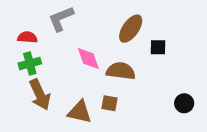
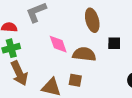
brown ellipse: (131, 29) -> (92, 20), turned -50
black square: (158, 47) -> (114, 43), moved

